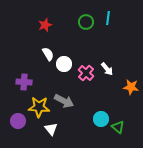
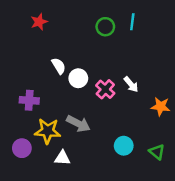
red star: (45, 25) -> (39, 22), moved
green triangle: (118, 127) -> (157, 152), moved
white triangle: (51, 129) -> (62, 158), turned -48

